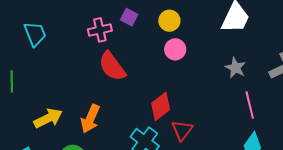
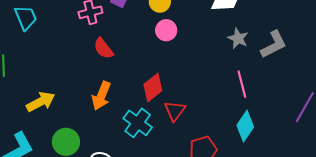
red semicircle: (112, 66) -> (103, 48), size x0.7
gray star: (235, 68) -> (238, 38), moved
orange arrow: (90, 119) -> (101, 96), moved

